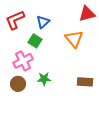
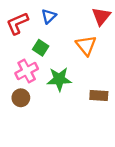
red triangle: (87, 14) -> (101, 16), turned -36
blue triangle: (43, 22) -> (49, 16), moved
green star: (44, 79) -> (59, 79), moved, size x1.5

